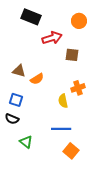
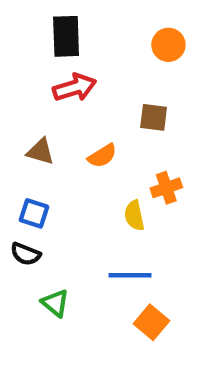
black rectangle: (31, 17) -> (66, 36), turned 66
red arrow: (52, 38) -> (75, 88), moved
orange semicircle: (37, 79) -> (102, 156), moved

